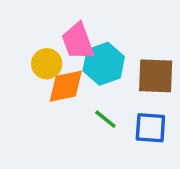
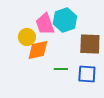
cyan hexagon: (104, 64) -> (65, 20), moved
green line: (105, 119) -> (61, 69), turned -40

